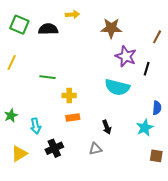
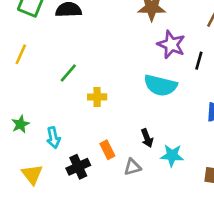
green line: (47, 77) -> (68, 73), turned -56
orange rectangle: (73, 118) -> (107, 150), moved, turned 72
cyan star: (145, 128) -> (172, 155), moved, turned 30
yellow triangle: (19, 154) -> (32, 174), turned -36

